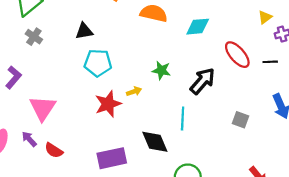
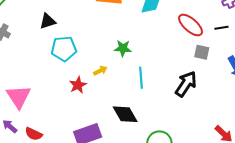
black arrow: (203, 81) -> (186, 84), moved
red star: (108, 104) -> (78, 85), size x0.7
cyan line: (183, 119) -> (141, 78), moved
gray square: (240, 120) -> (202, 52), moved

